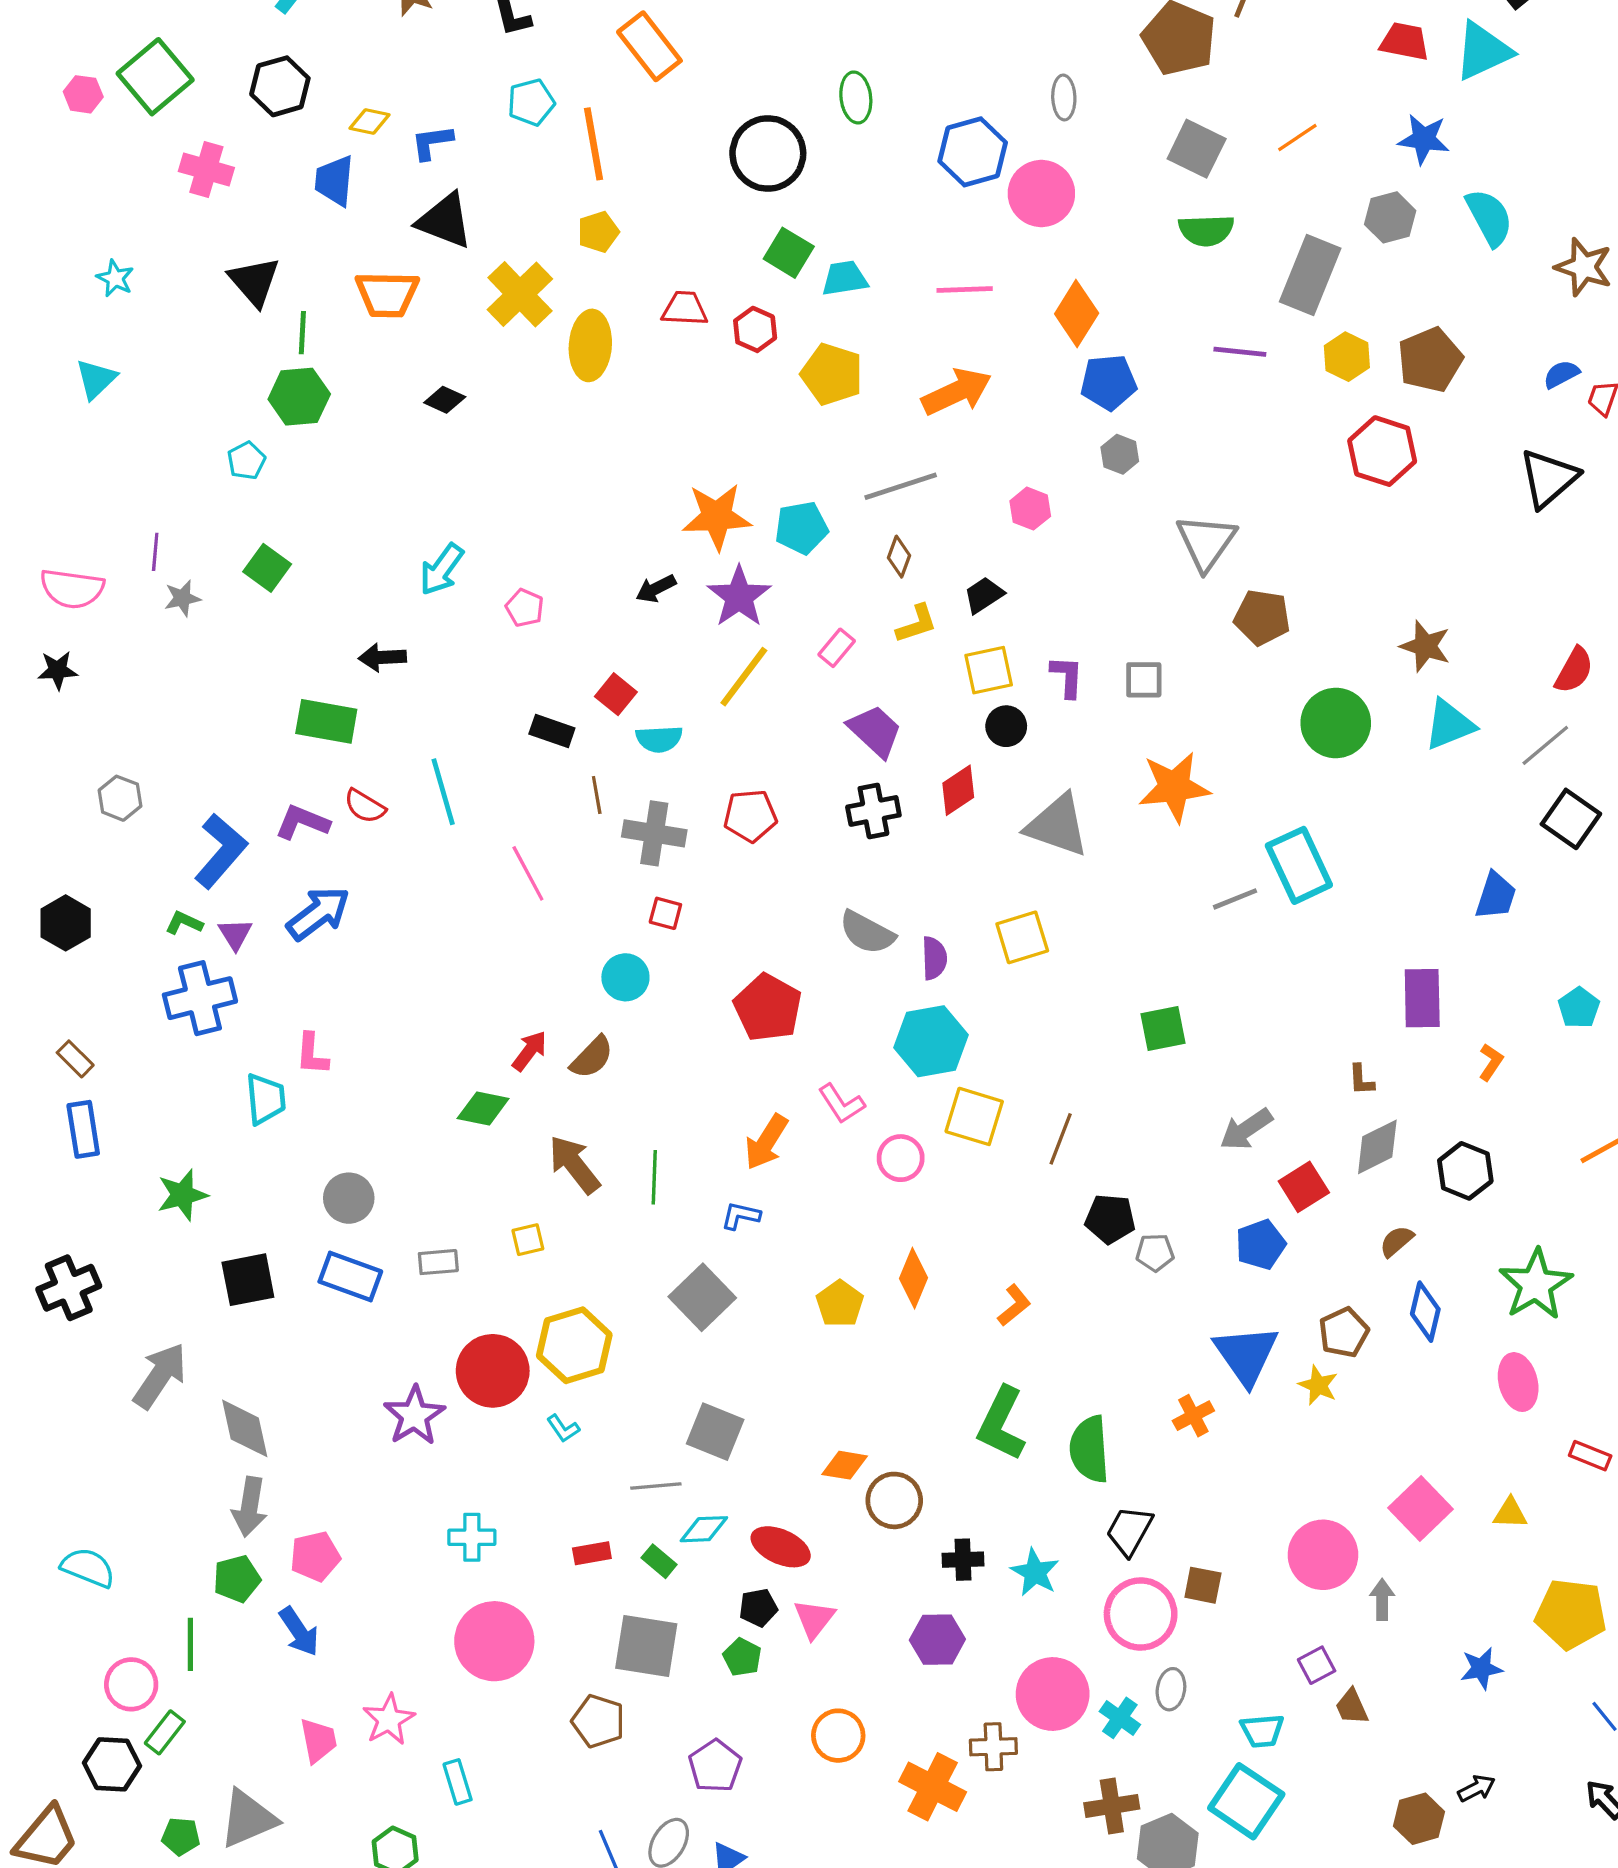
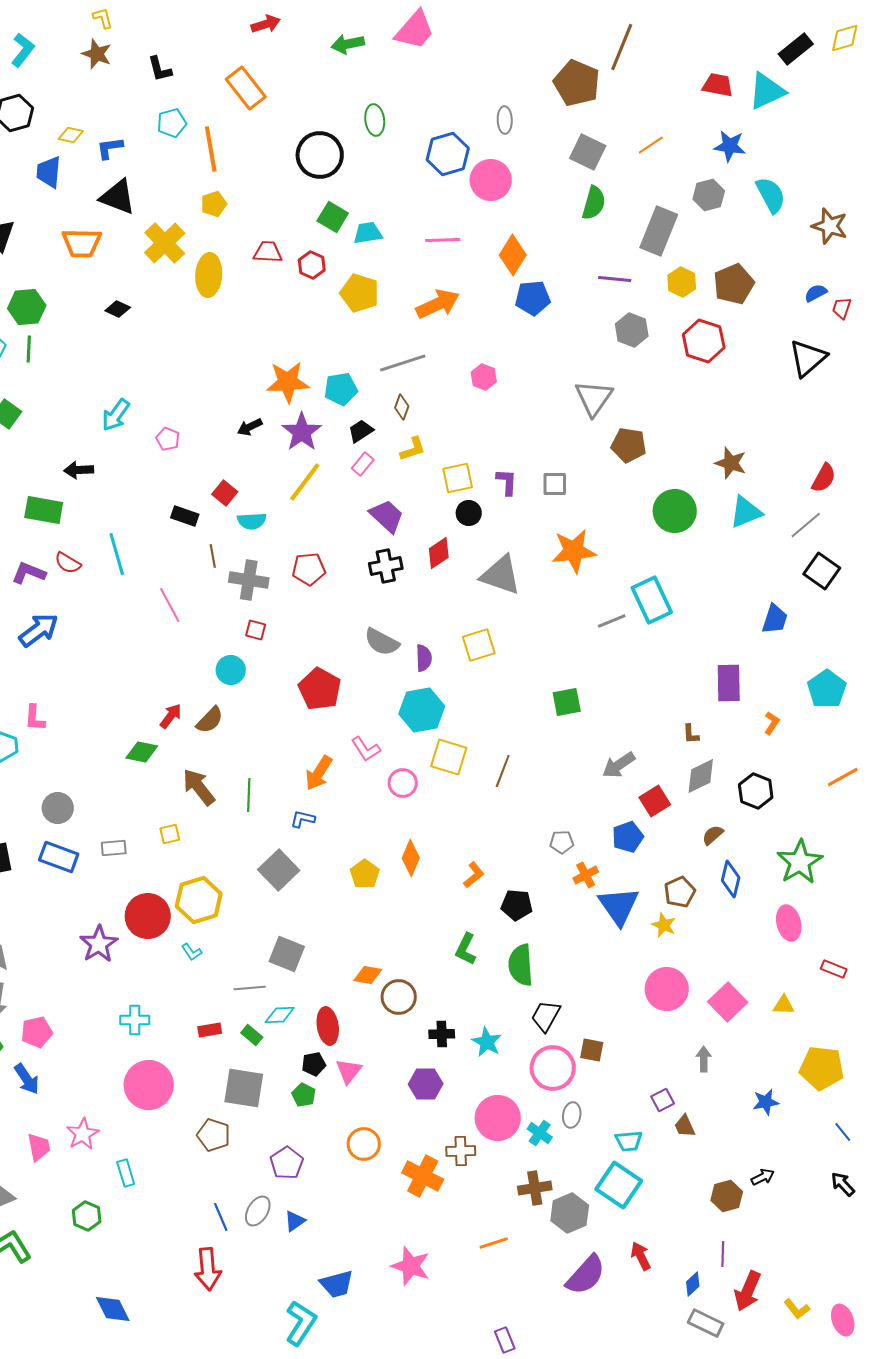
green semicircle: (1206, 230) -> (594, 203), turned -72
green line: (302, 333) -> (29, 349), moved
gray hexagon: (1120, 454) -> (632, 330), moved, size x1.4
black trapezoid: (984, 595) -> (361, 431), moved
cyan pentagon: (1579, 1008) -> (827, 689), size x1.5
black pentagon: (1110, 1219) -> (517, 905), moved
orange cross: (1193, 1416) -> (586, 875), moved
green L-shape: (1001, 1424) -> (466, 949), size x0.7
red ellipse: (781, 1547) -> (328, 1026), turned 57
pink circle: (1323, 1555) -> (667, 989), moved

